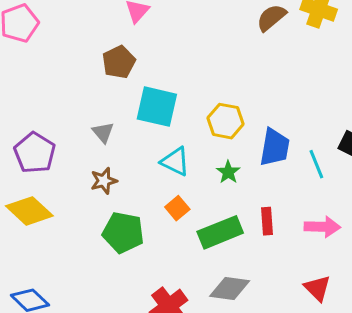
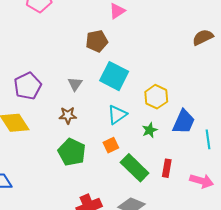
cyan triangle: (175, 161) -> (117, 115), turned 45
green rectangle: (220, 232) -> (135, 168), turned 52

